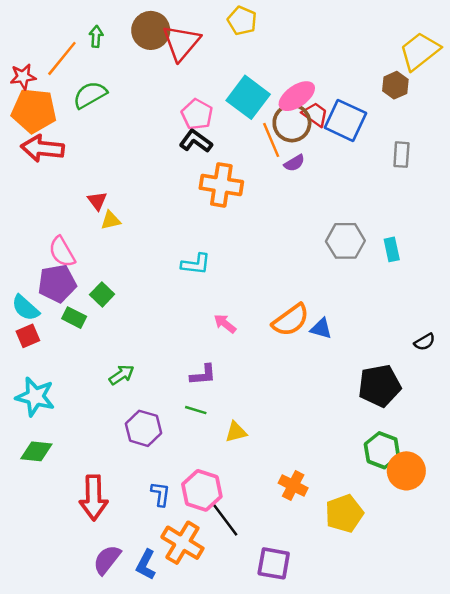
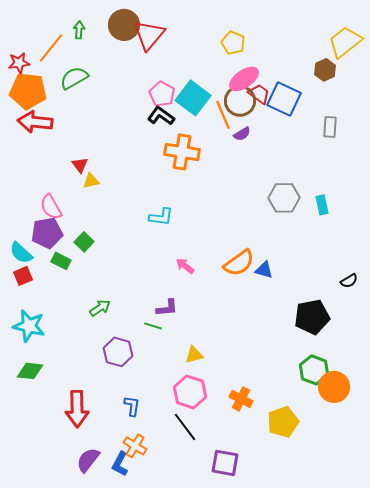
yellow pentagon: (242, 21) -> (233, 43), moved
cyan square: (248, 97) -> (193, 98), moved
green line: (196, 410) -> (153, 326), moved
pink hexagon: (202, 490) -> (190, 392), moved
orange cross: (182, 543) -> (135, 446), moved, size x0.7

